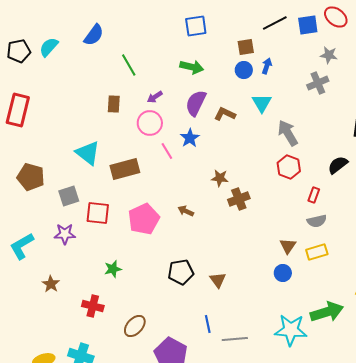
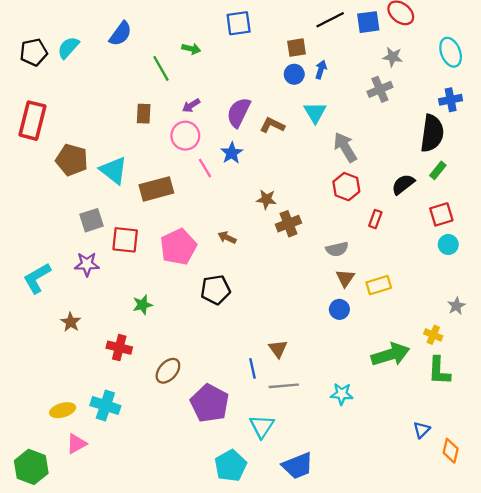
green arrow: (192, 67) -> (191, 49), moved, size x0.7
brown pentagon: (31, 177) -> (72, 160), moved
gray semicircle: (317, 221) -> (337, 249), moved
black pentagon: (181, 272) -> (215, 290), moved
brown triangle: (218, 280) -> (278, 349), moved
cyan star: (291, 330) -> (342, 394), moved, size x0.6

